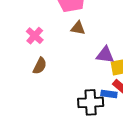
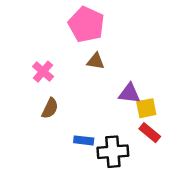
blue rectangle: (109, 94) -> (84, 140), moved

